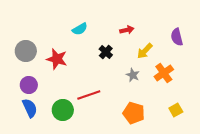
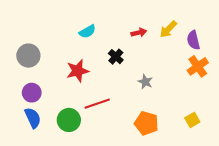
yellow arrow: (145, 51) -> (168, 29), moved
red star: (57, 59) -> (78, 71), moved, turned -30
orange cross: (164, 73) -> (198, 66), moved

